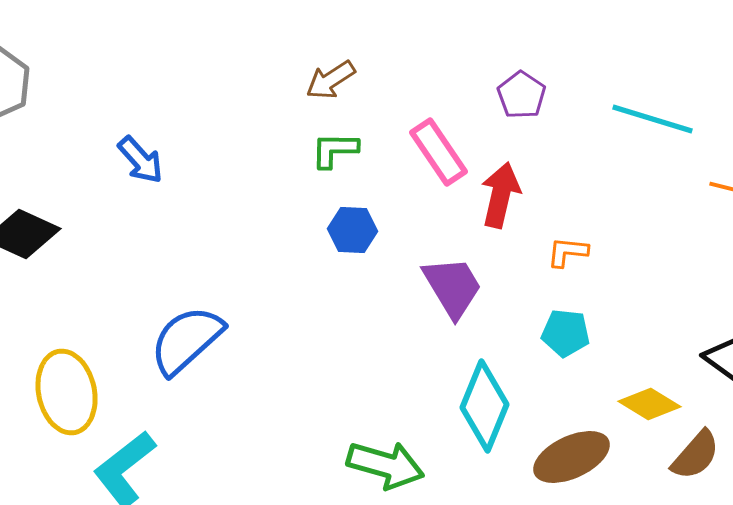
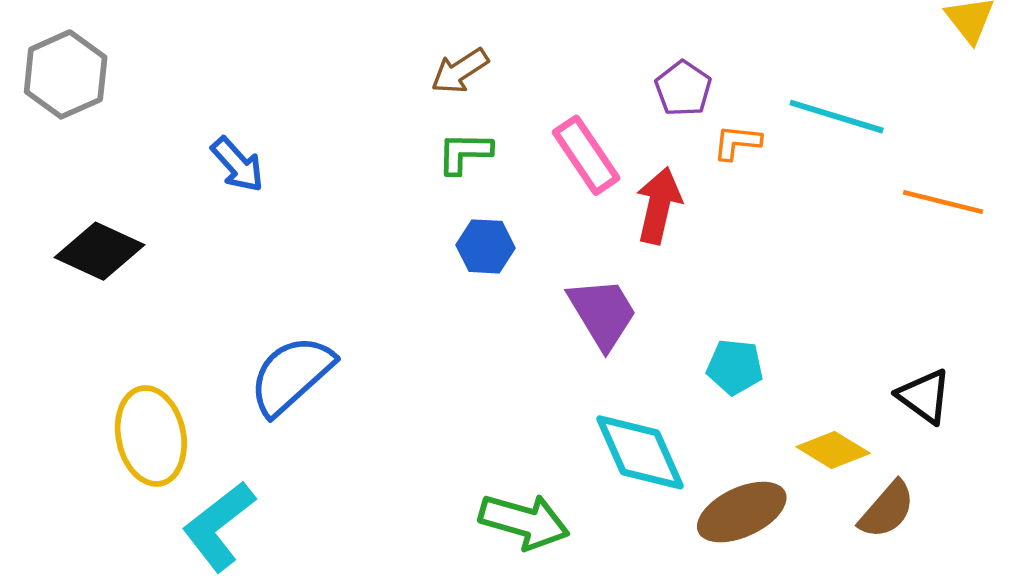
orange L-shape: (568, 252) -> (737, 142), moved
cyan diamond: (485, 406) -> (640, 452), turned -46

